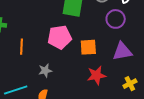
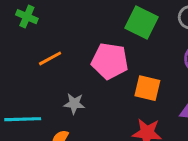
orange line: (22, 47) -> (50, 58), turned 42

